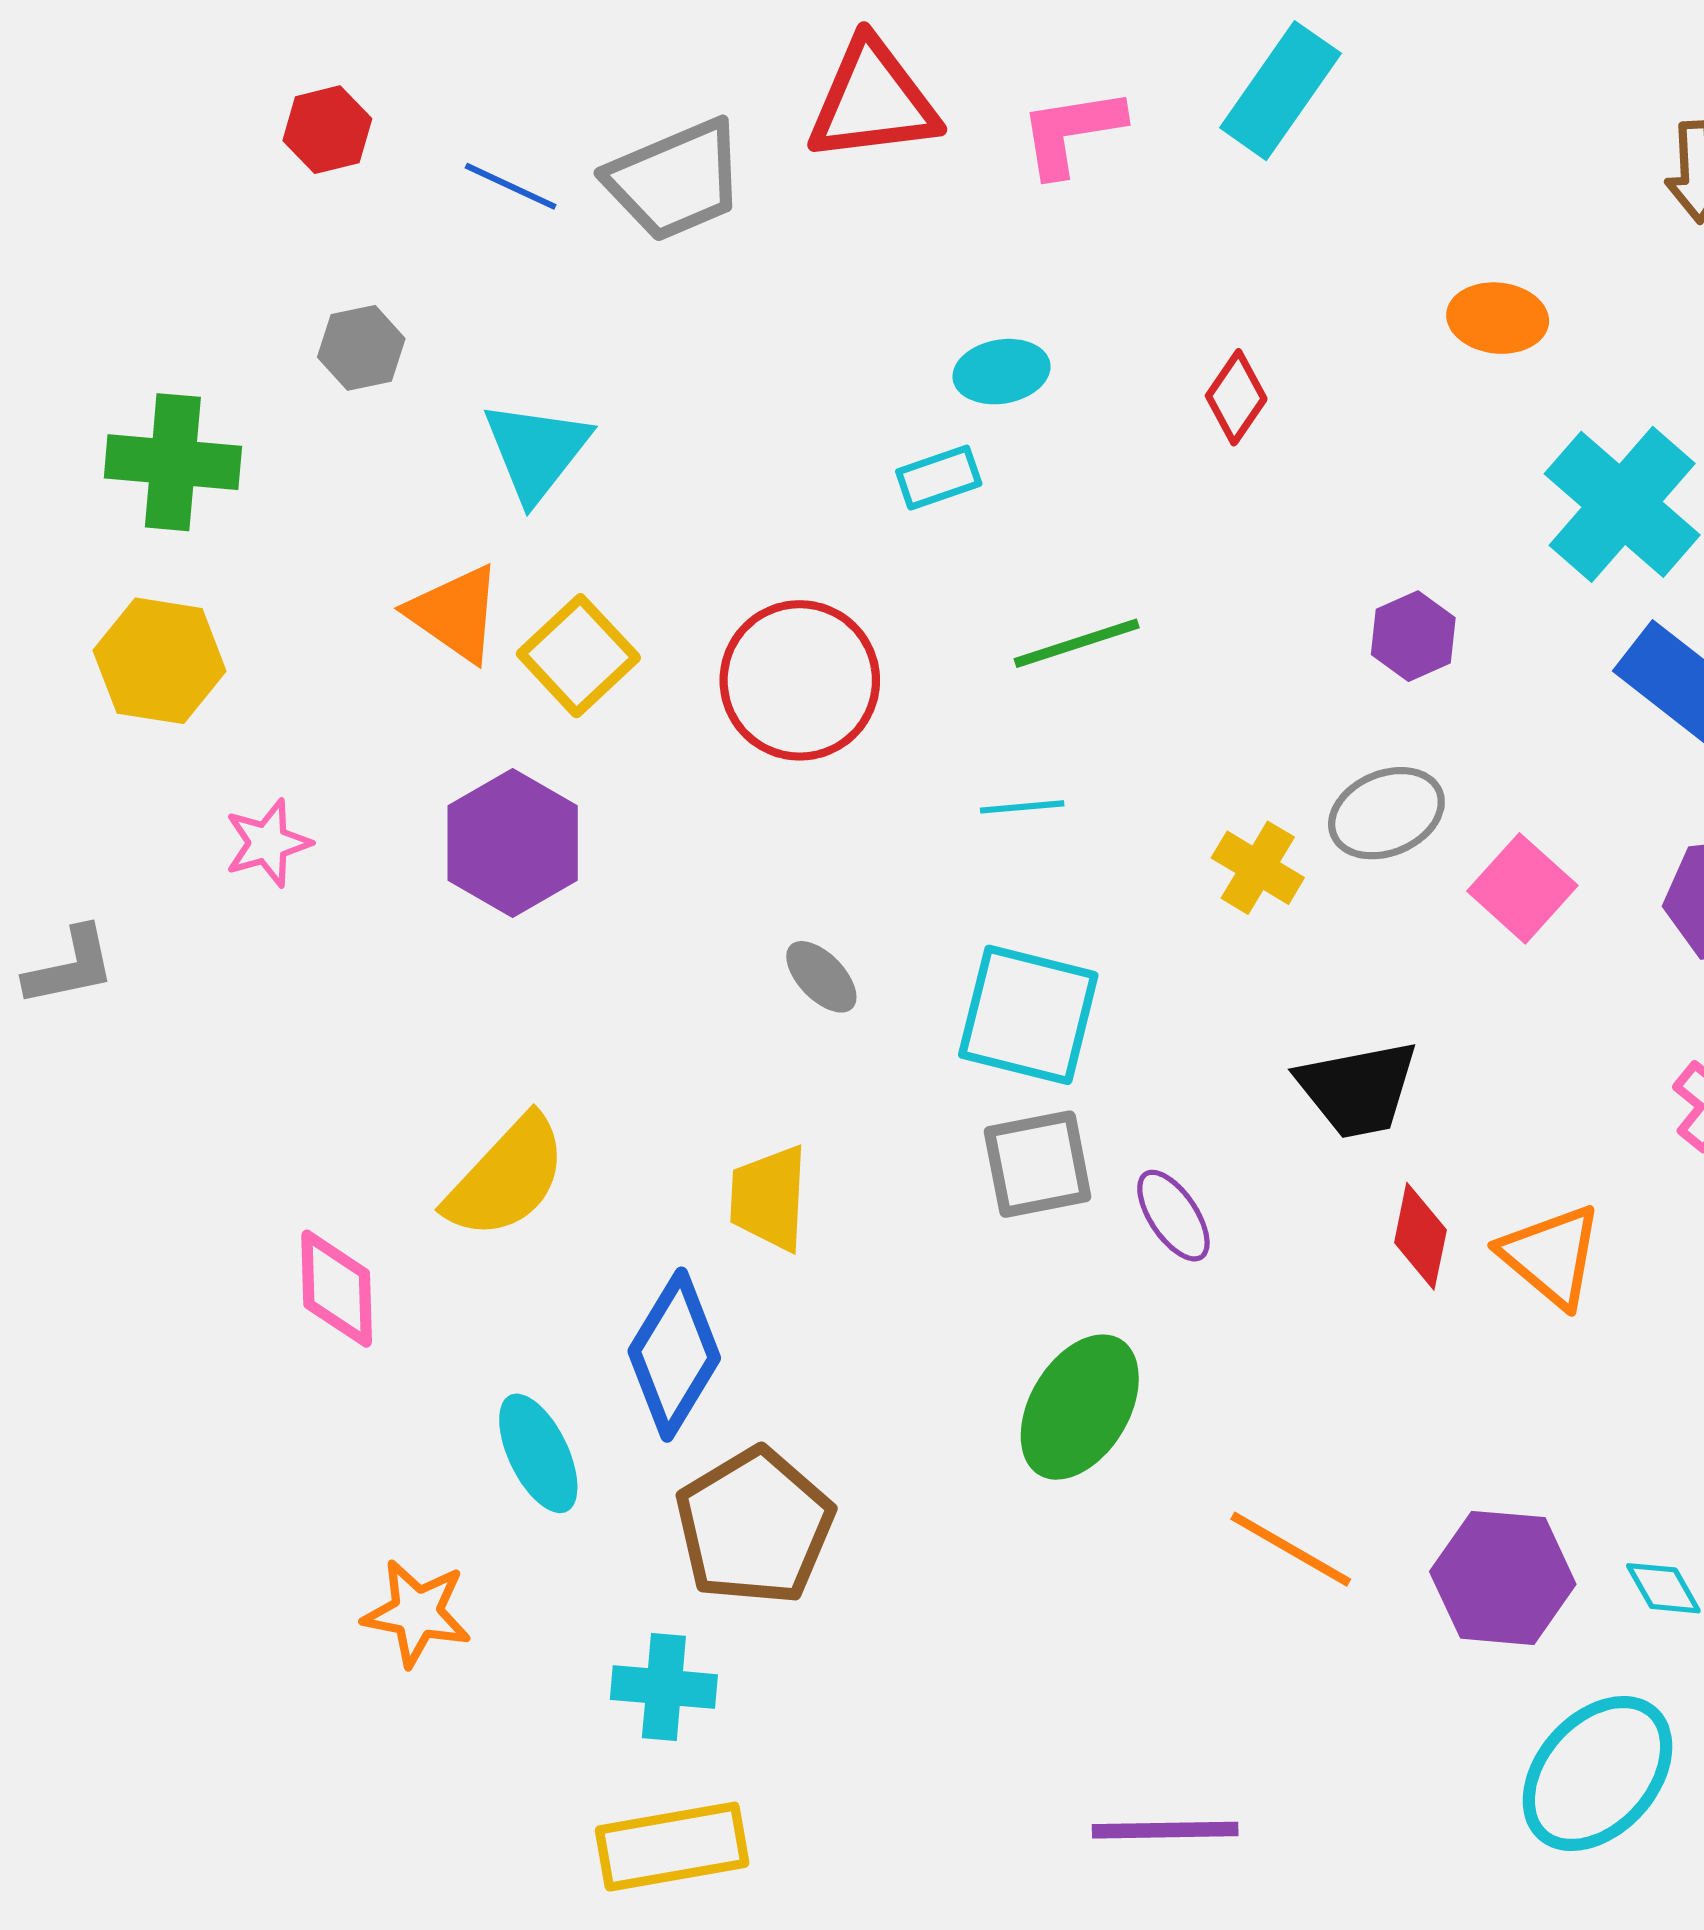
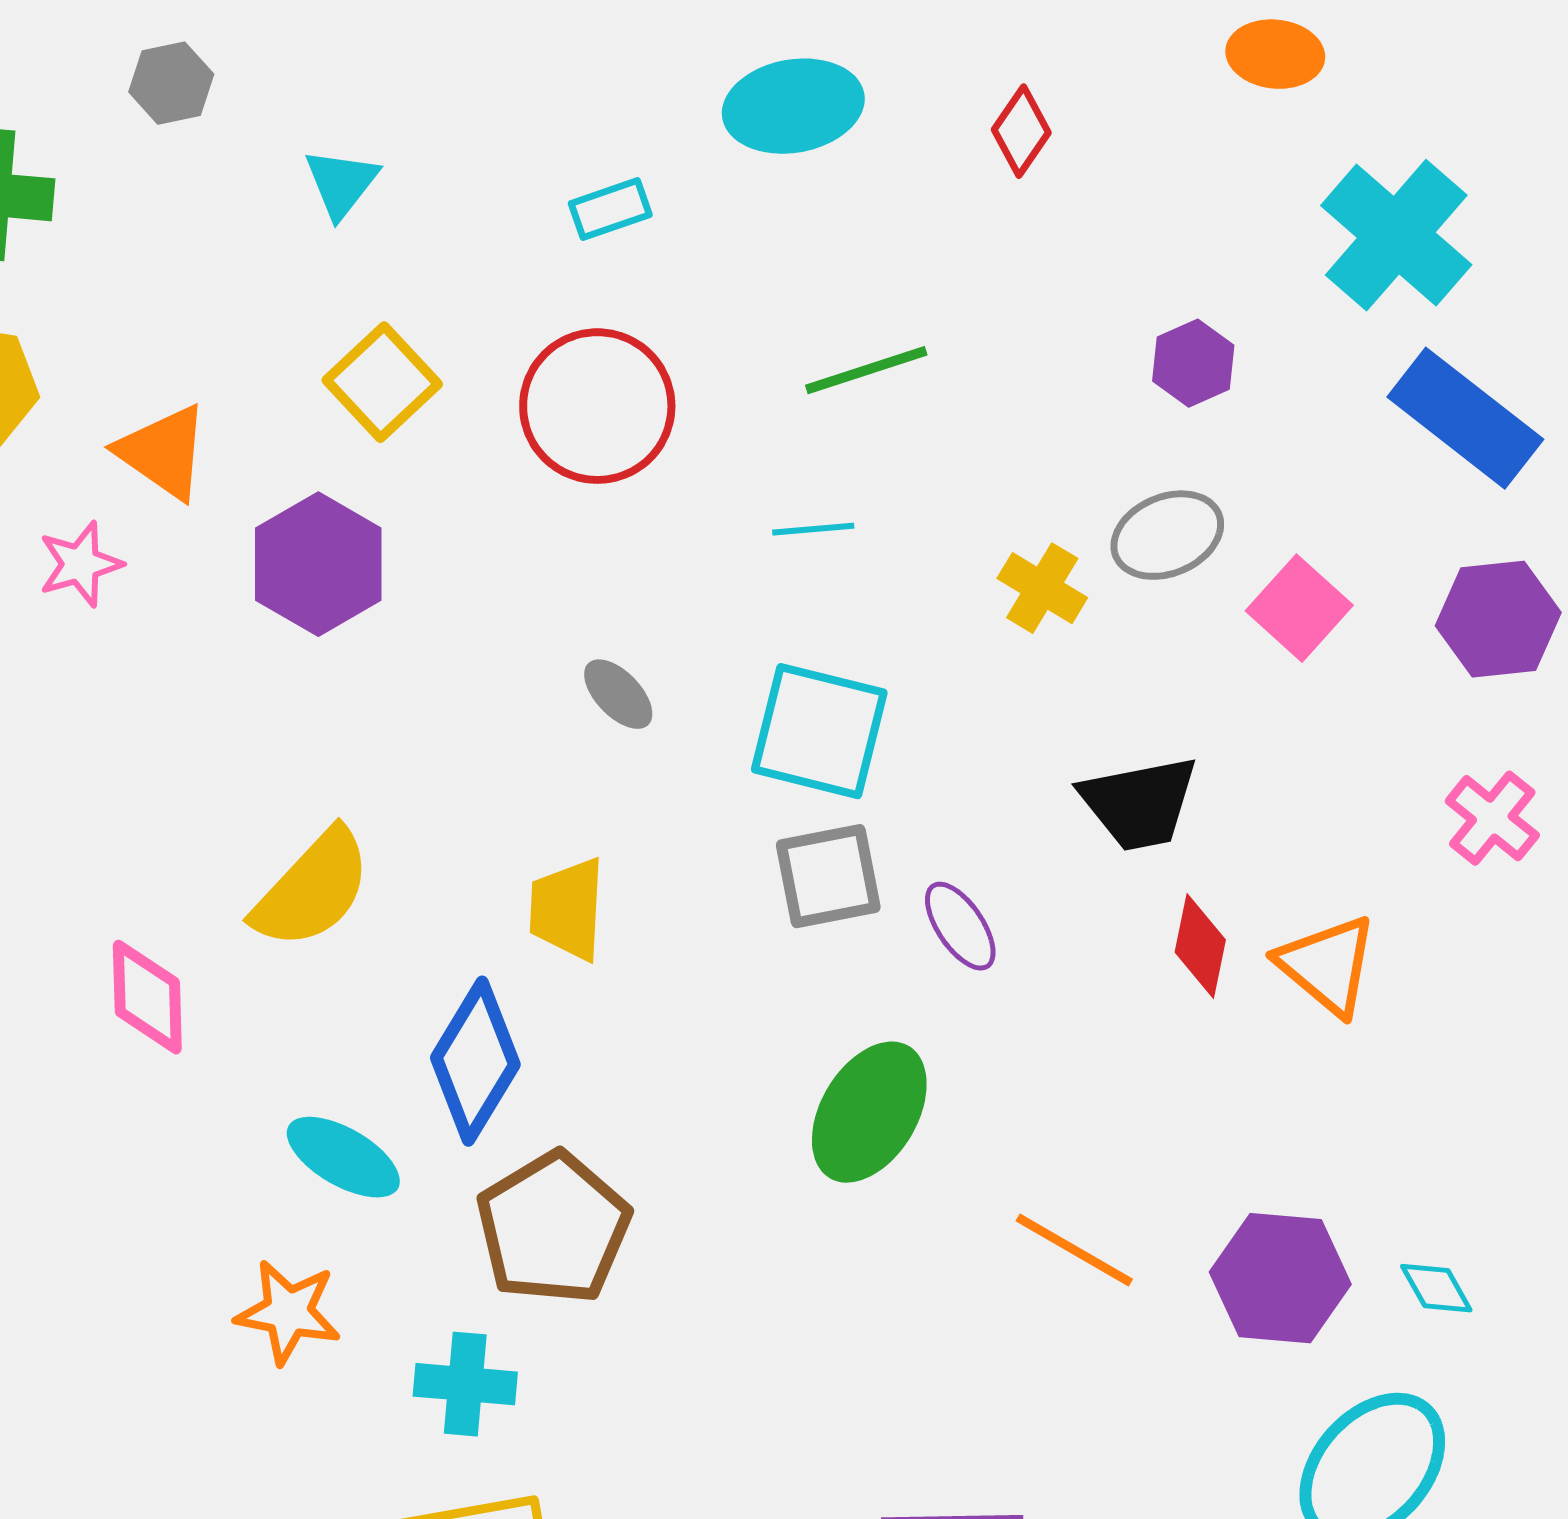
cyan ellipse: (1002, 372) -> (793, 106), size x1.5
cyan triangle: (536, 451) -> (341, 183), size x0.7
cyan rectangle: (939, 478) -> (610, 209), moved
orange triangle: (455, 613) -> (163, 452), moved
cyan ellipse: (538, 1453) -> (343, 1157), turned -34
orange star: (417, 1613) -> (288, 1312), moved

